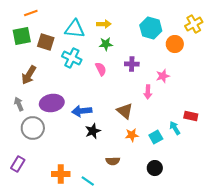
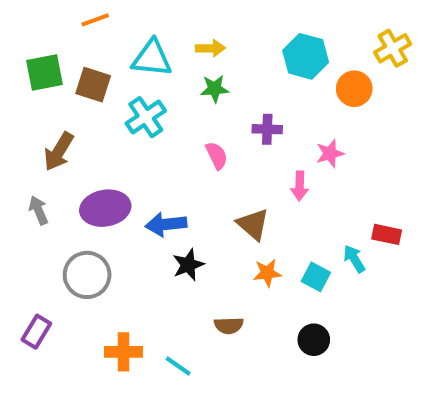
orange line: (31, 13) -> (95, 20), moved
cyan cross: (72, 58) -> (146, 117), turned 30
pink semicircle: (101, 69) -> (217, 156), moved
gray circle: (33, 128) -> (87, 275), moved
cyan square: (156, 137) -> (316, 277), turned -32

